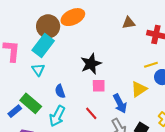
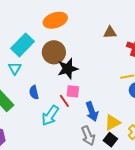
brown circle: (48, 26) -> (54, 52), moved
yellow triangle: (139, 89) -> (113, 122), moved
red line: (91, 113) -> (64, 101), moved
cyan arrow: (57, 116) -> (50, 116), moved

